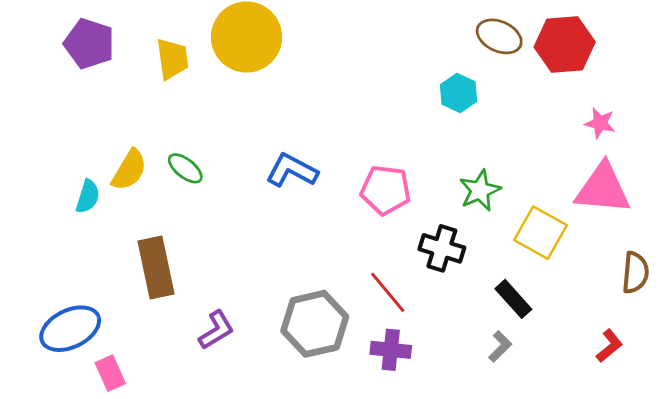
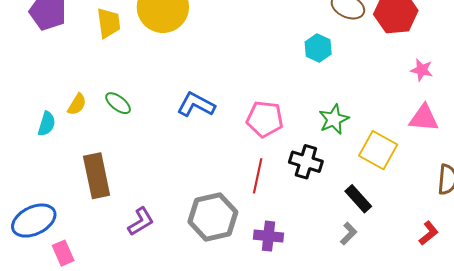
yellow semicircle: (129, 170) -> (77, 104), size x0.7
pink triangle: (603, 189) -> (424, 118), size x0.7
red line: (388, 292) -> (258, 176), moved, turned 52

